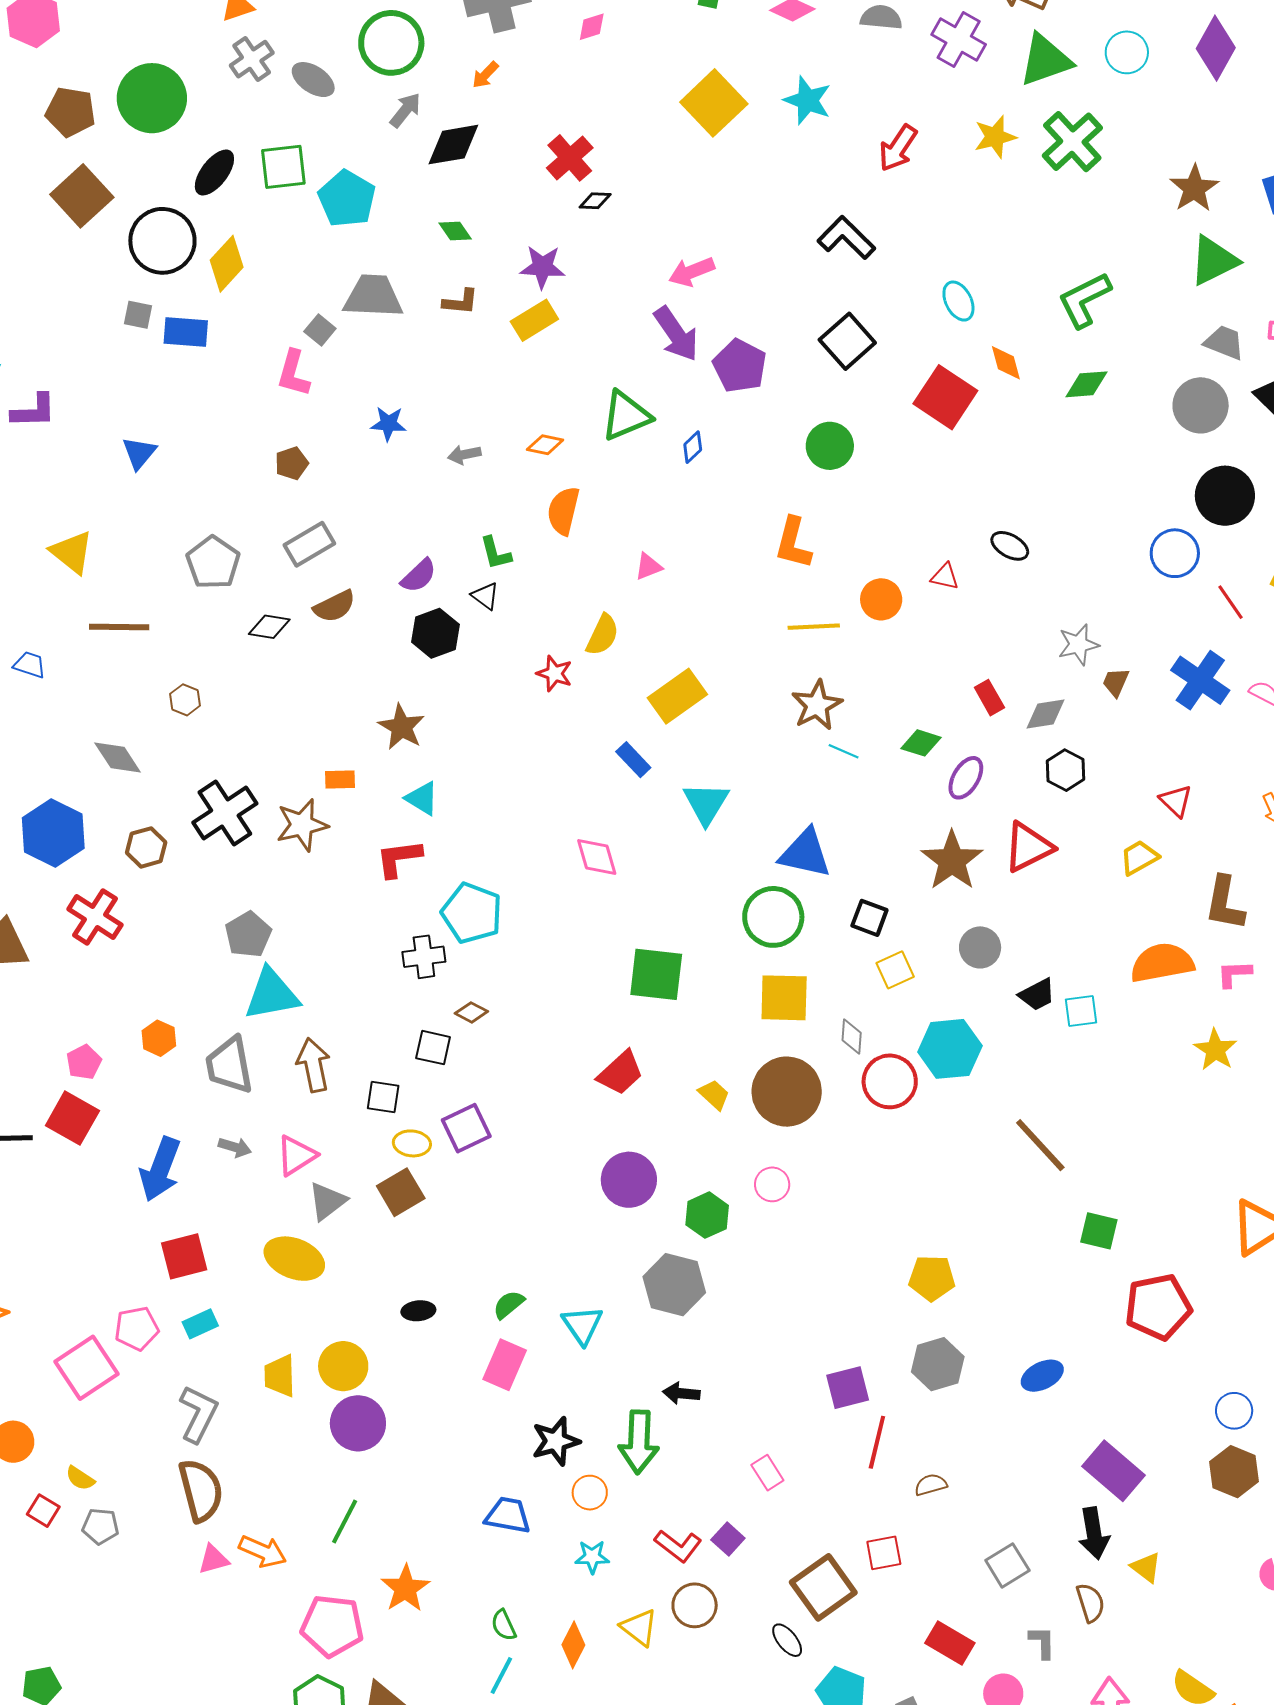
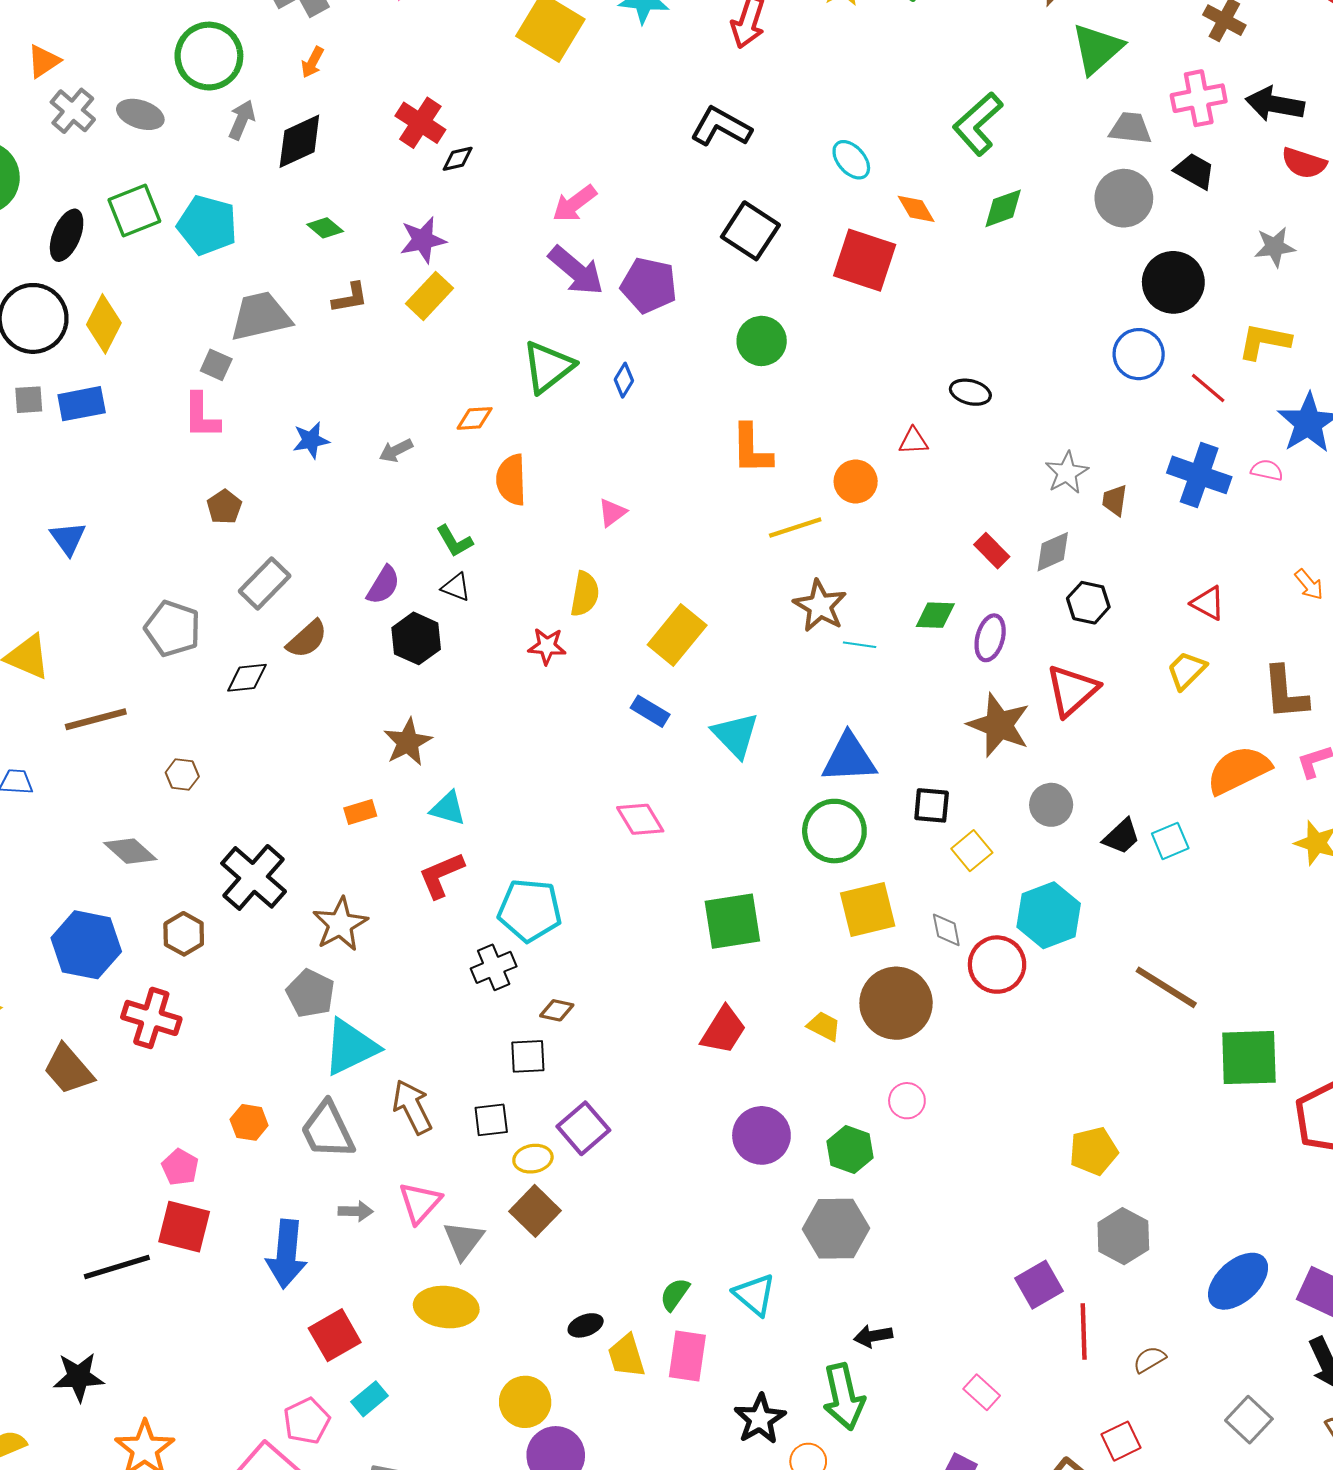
brown star: (402, 727) -> (408, 742), turned 30
brown star: (302, 825) -> (340, 924), moved
green square: (1099, 1231) -> (1249, 1058), size x1.6
yellow trapezoid: (280, 1376) -> (626, 1356), moved
blue ellipse: (1042, 1376) -> (1238, 1281), moved, size x1.5

